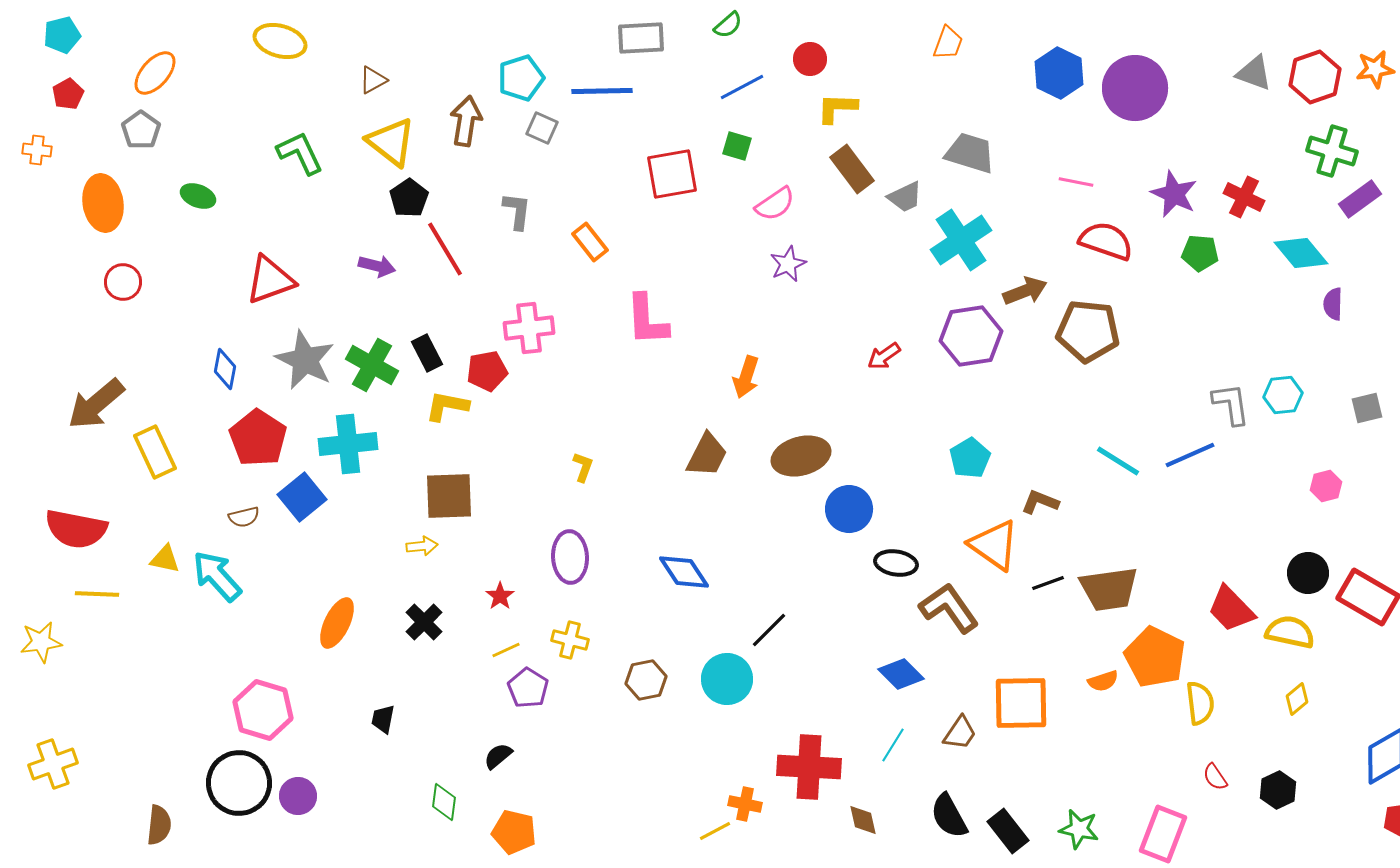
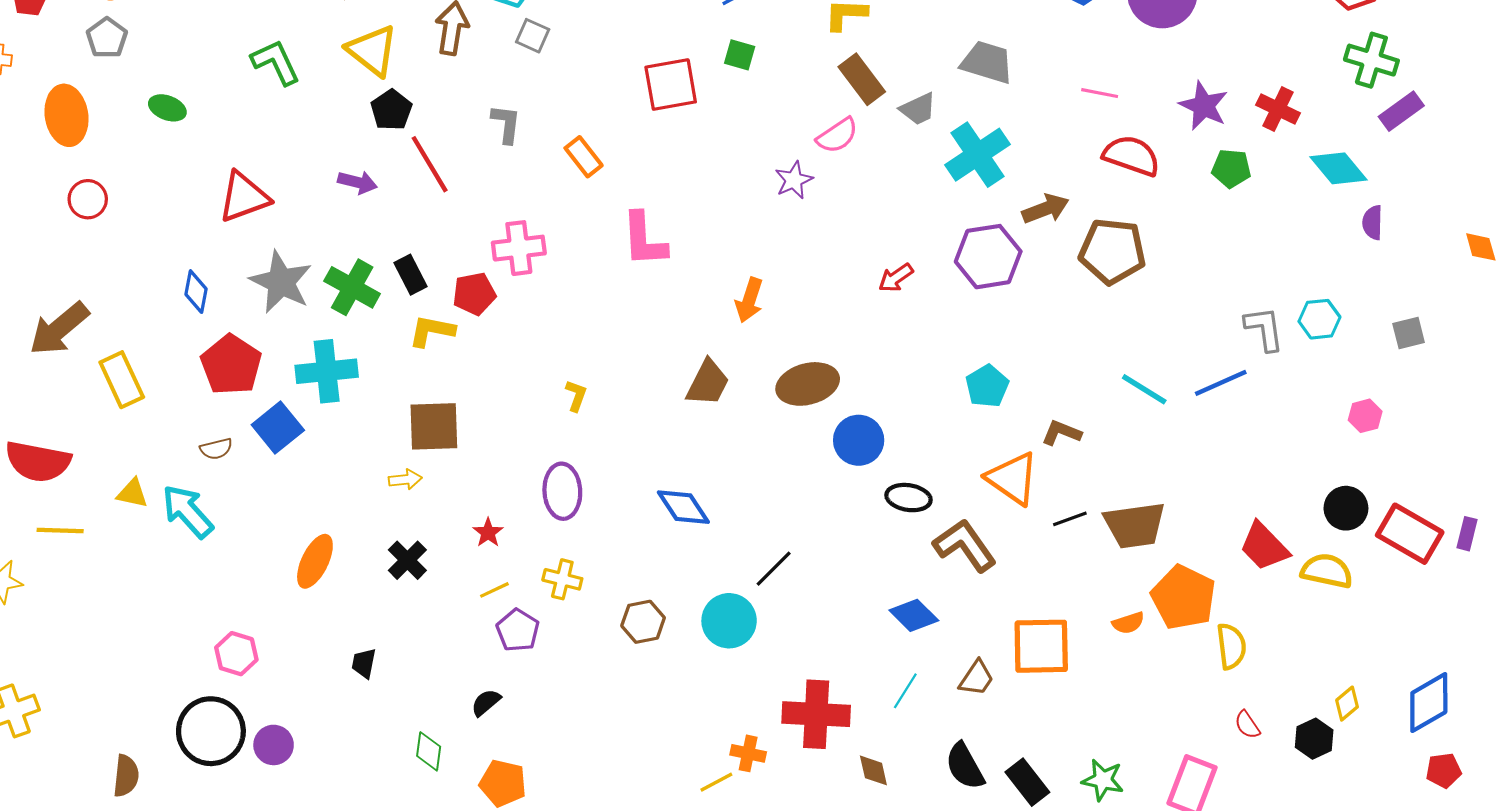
pink semicircle: (775, 204) -> (837, 135), moved
yellow diamond: (1297, 699) -> (1347, 704), moved
pink hexagon: (263, 710) -> (236, 654), size x0.7

